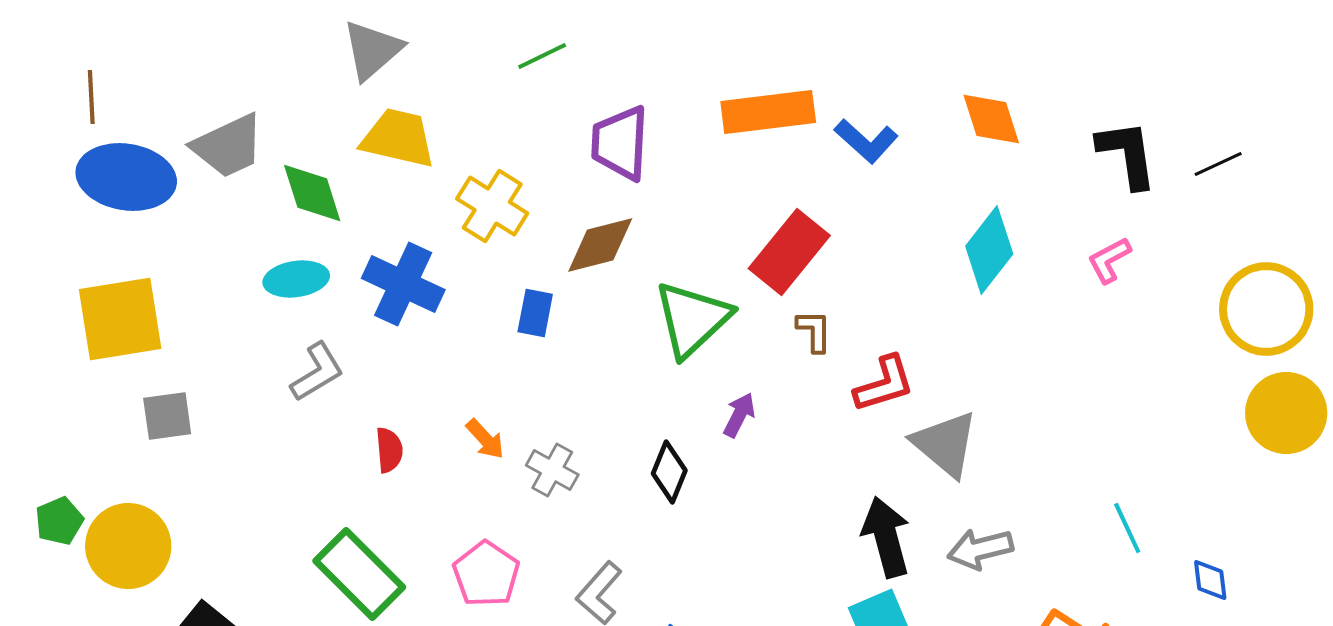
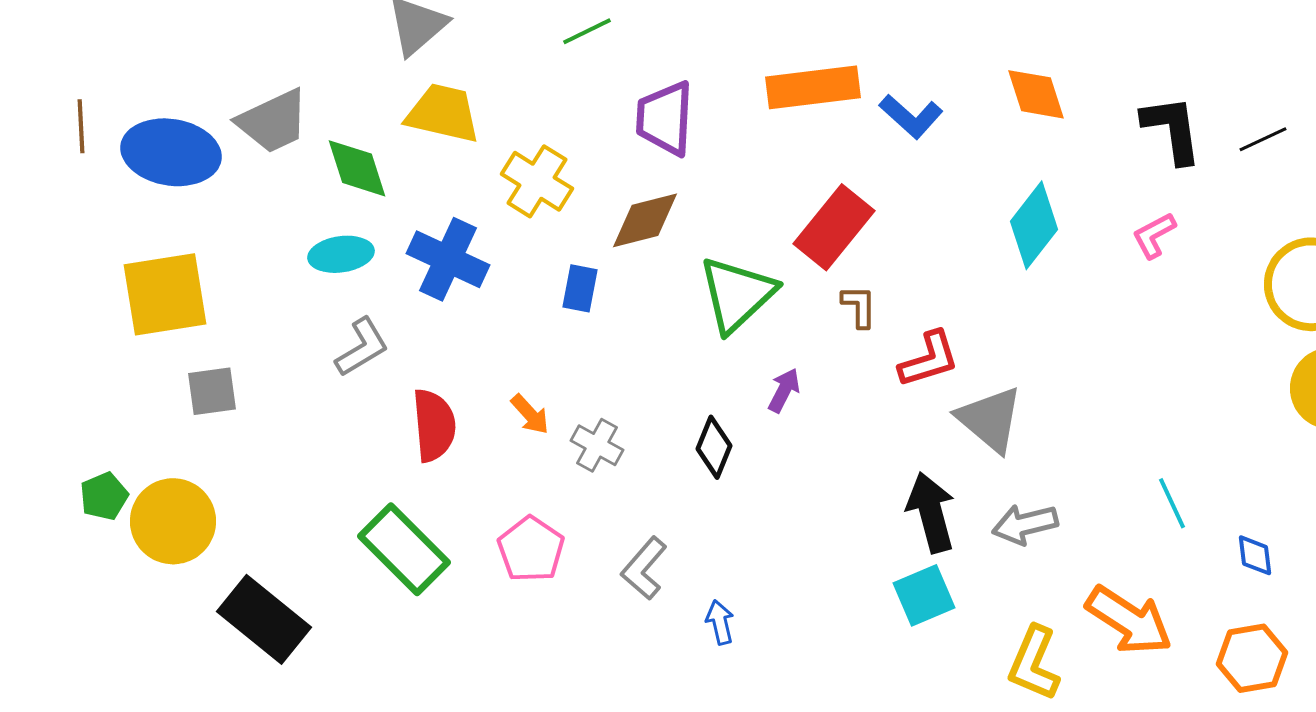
brown line: (91, 97) -> (81, 126), moved
red semicircle: (389, 450) -> (434, 425), size x1.6

